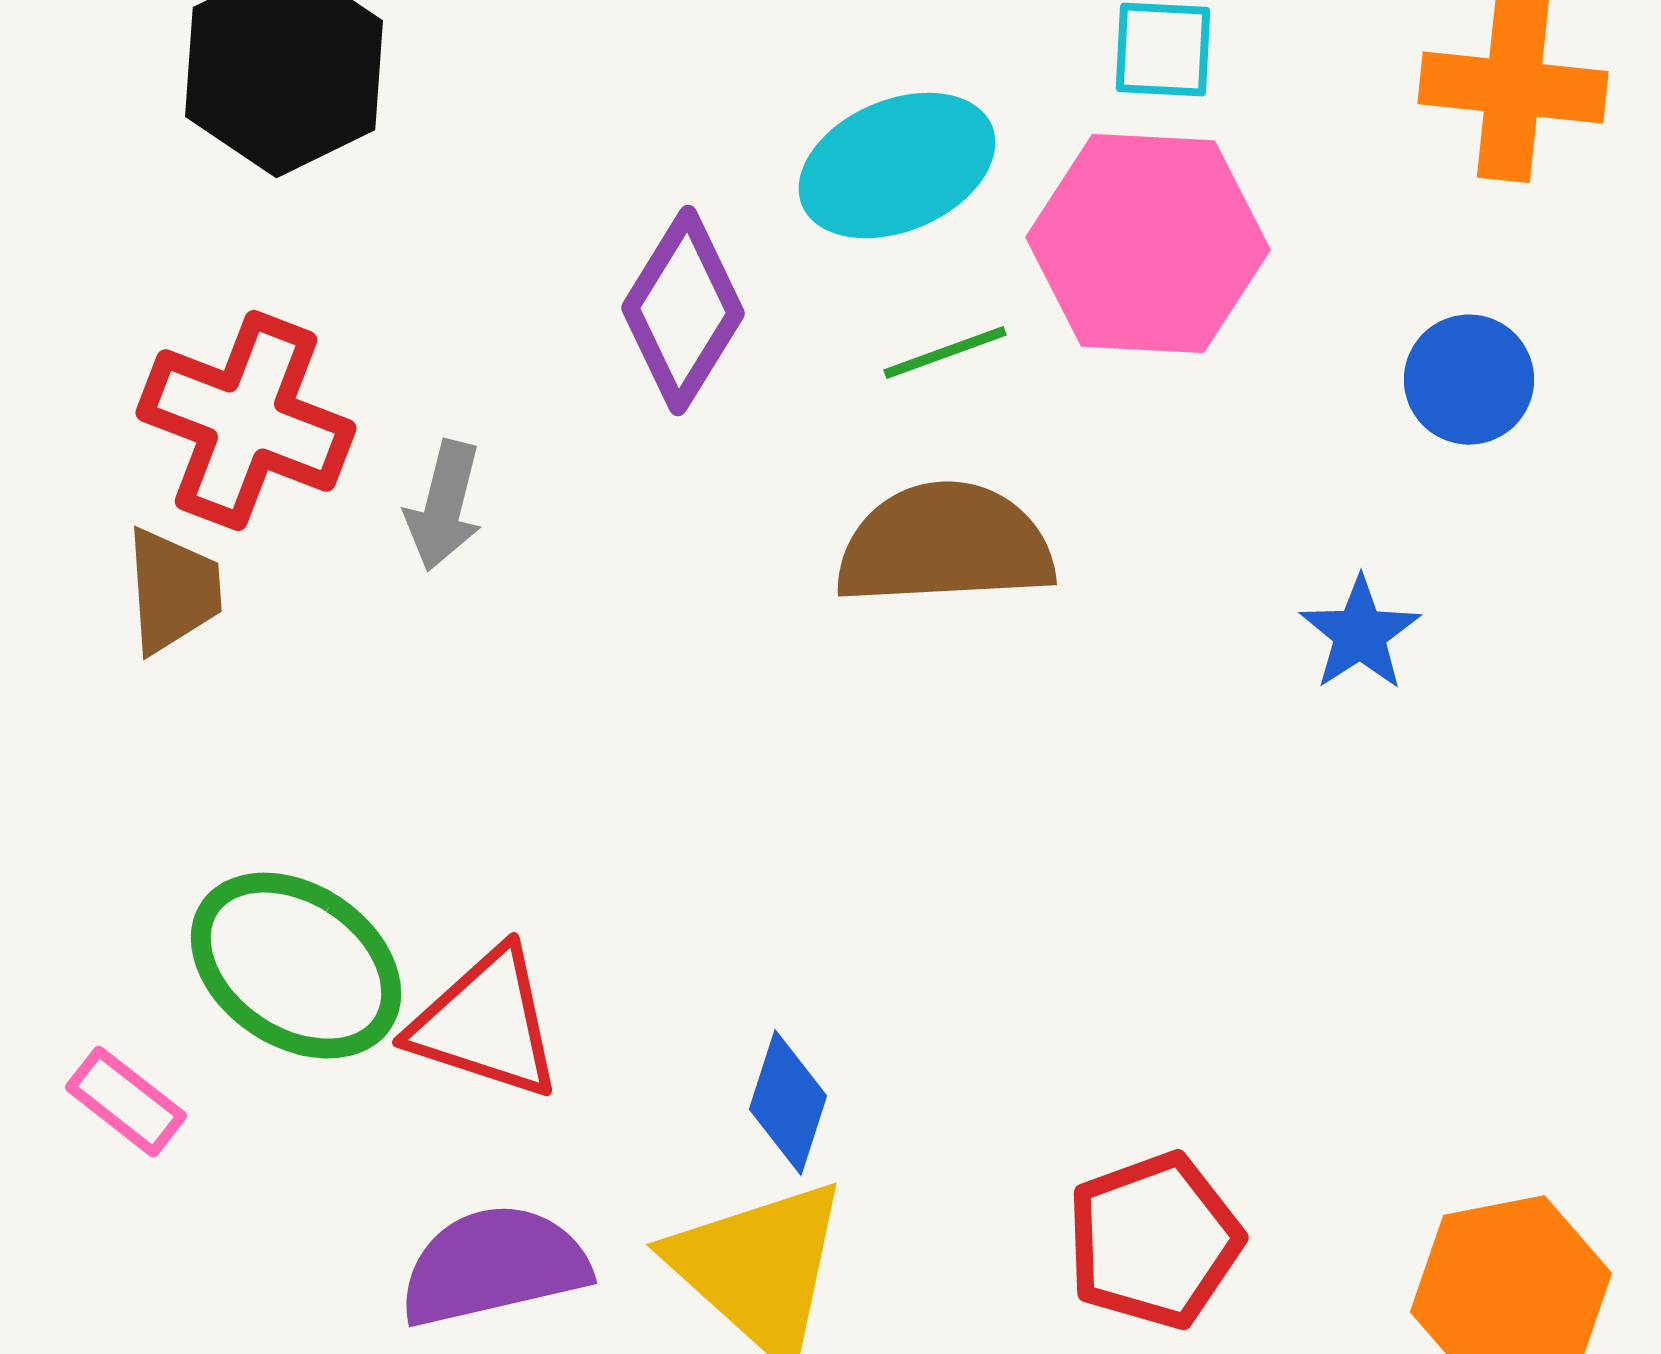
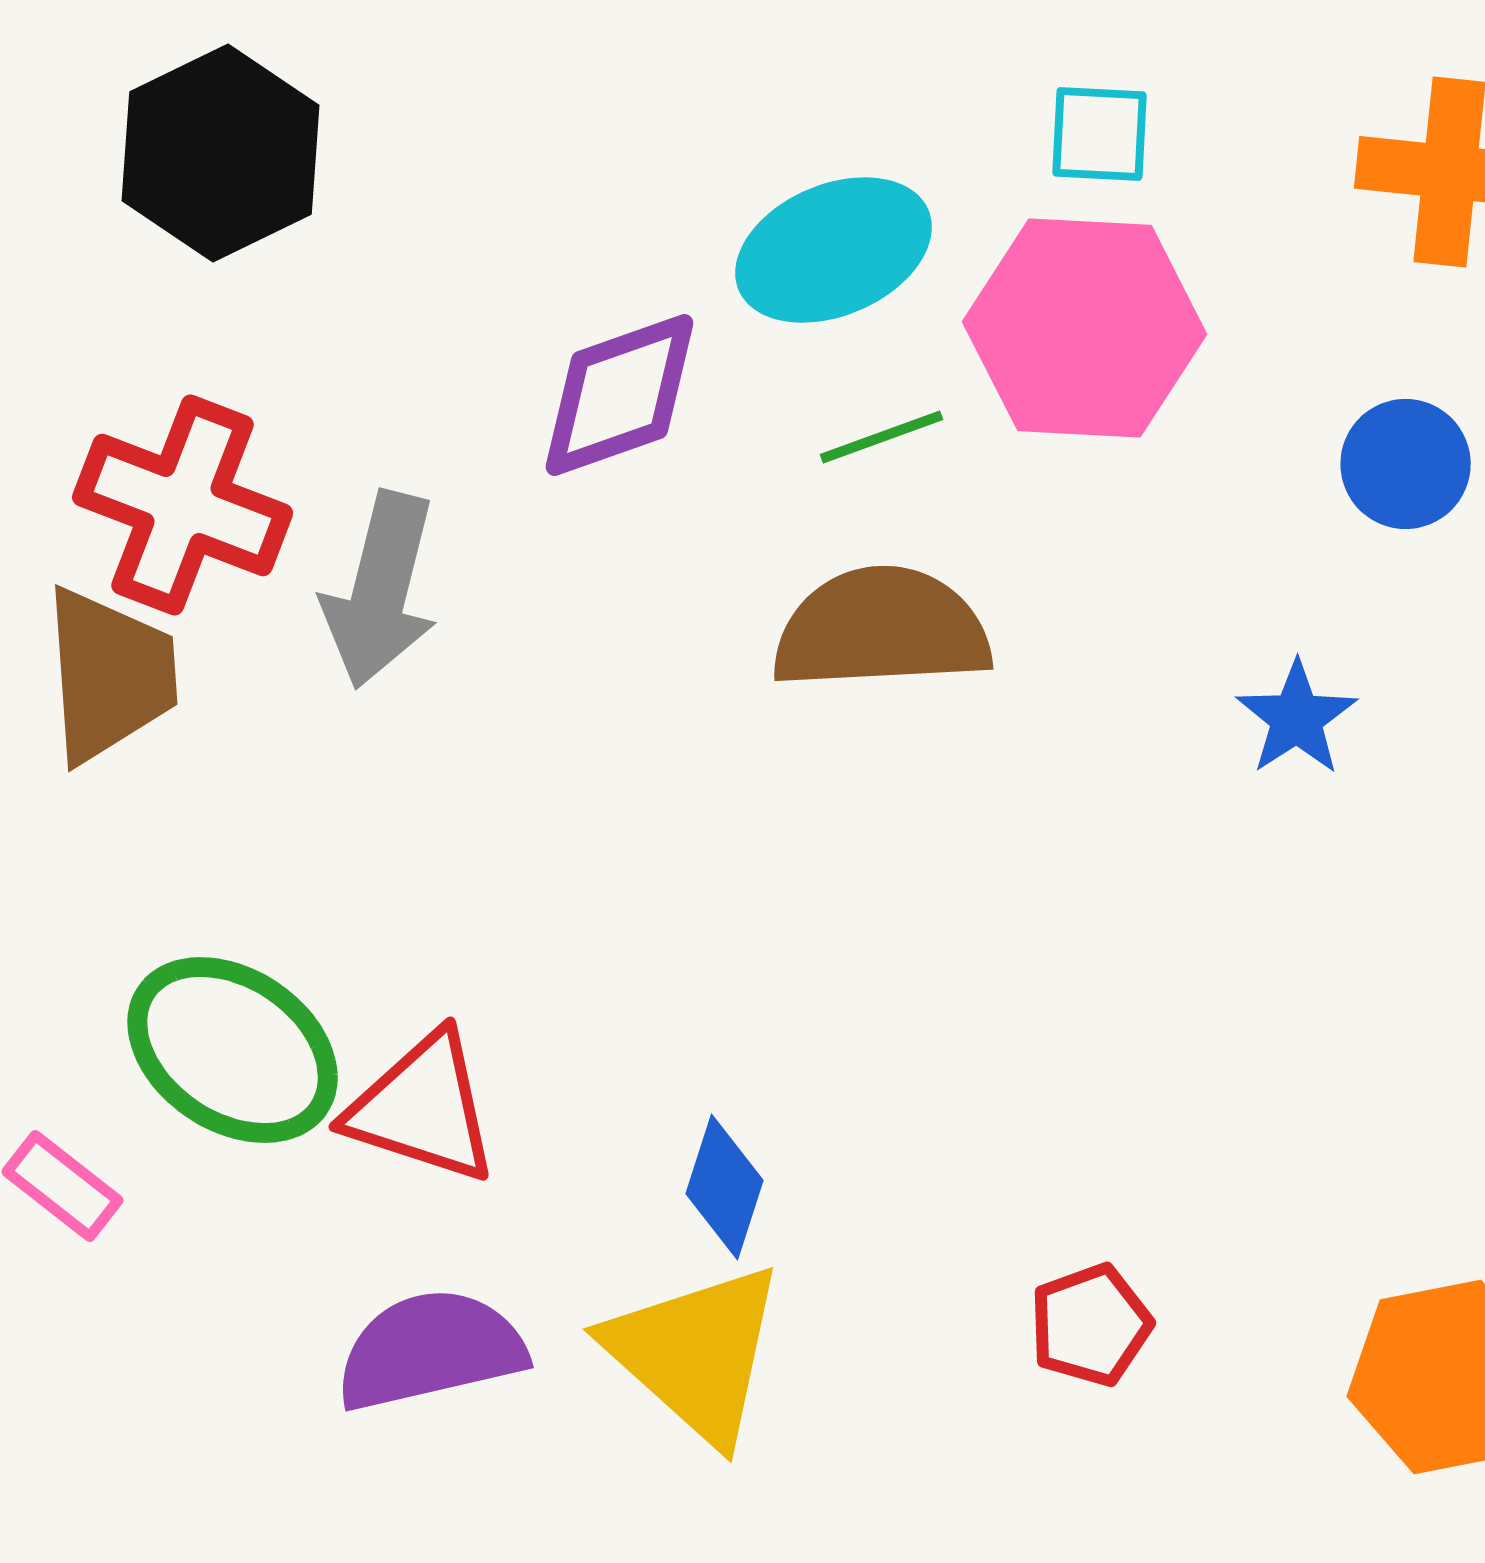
purple diamond: (683, 311) -> (620, 395), turned 39
gray arrow: (444, 506) -> (381, 590), size x1.5
brown trapezoid: (173, 591) -> (110, 675), size x1.4
red pentagon: (1154, 1241) -> (1091, 1325), size x0.7

